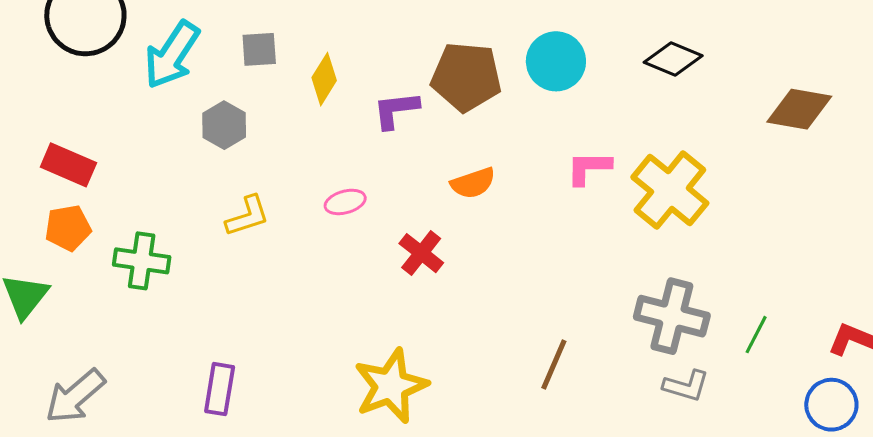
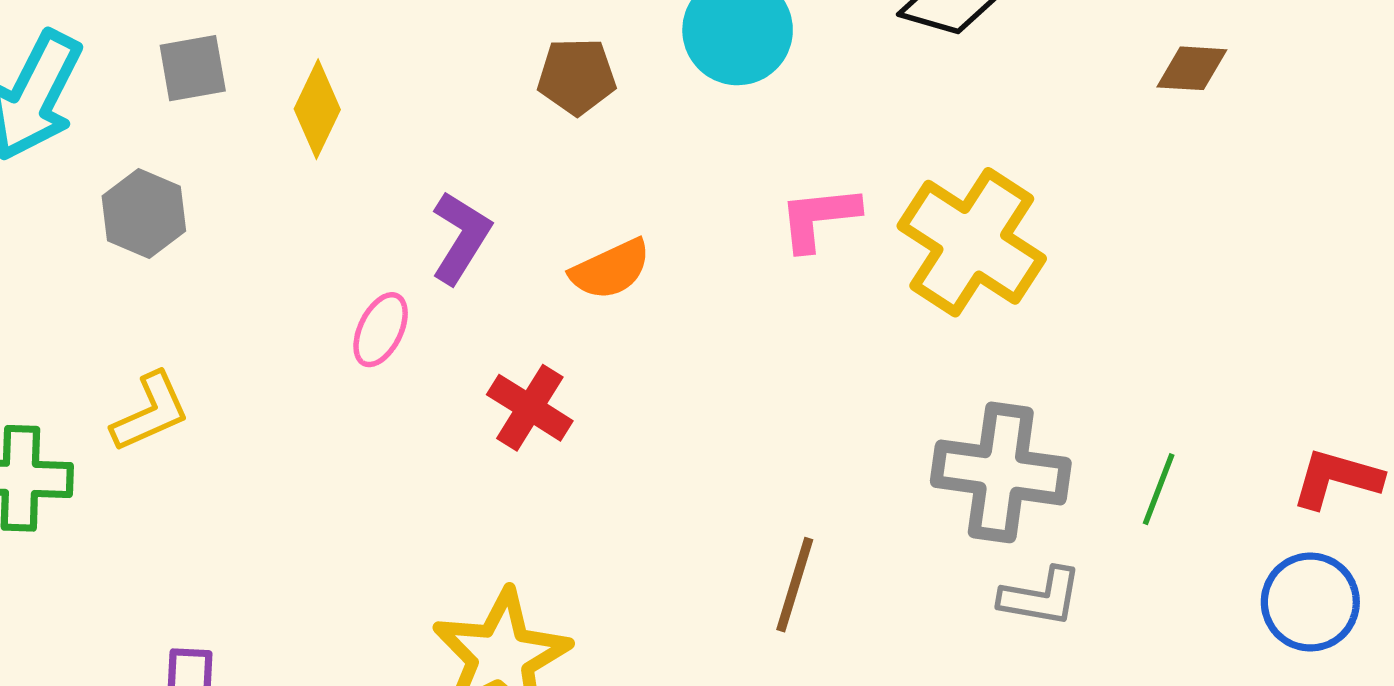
brown pentagon: (466, 77) -> (577, 76), size x0.6
brown diamond: (799, 109) -> (1192, 68), size x0.6
purple L-shape: (396, 110) -> (461, 237), moved, turned 135
pink ellipse: (345, 202) -> (381, 330), turned -42
yellow L-shape: (248, 216) -> (150, 412), moved

